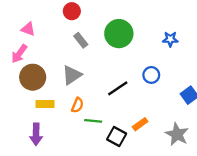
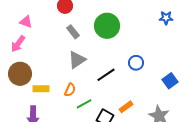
blue star: (170, 39) -> (166, 18), moved
gray triangle: (72, 75) -> (77, 60), moved
brown circle: (33, 77) -> (20, 74), moved
green line: (93, 121) -> (84, 104), turned -35

